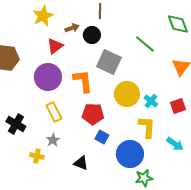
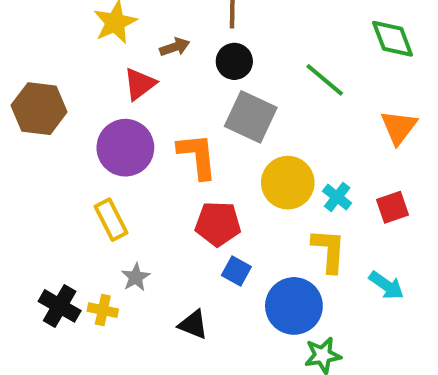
black circle: (92, 35) -> (234, 61), moved
yellow rectangle: (54, 112) -> (111, 220), moved
black cross: (16, 124) -> (60, 306), moved

